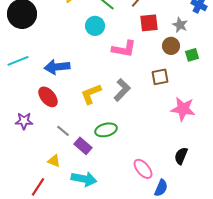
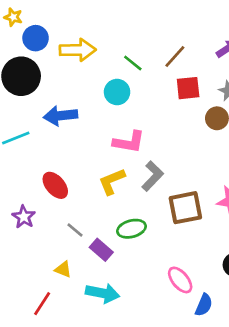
pink L-shape: (124, 49) -> (129, 142), moved
blue arrow: (57, 67) -> (61, 116), moved
brown square: (160, 77) -> (185, 208), moved, size x1.5
purple star: (24, 121) -> (24, 217), turned 30

